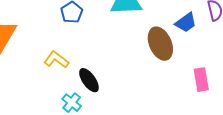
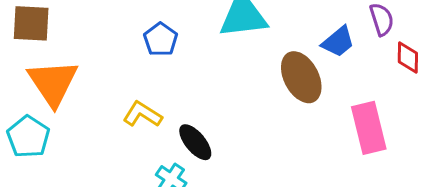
pink rectangle: (201, 80) -> (369, 128), size x1.4

